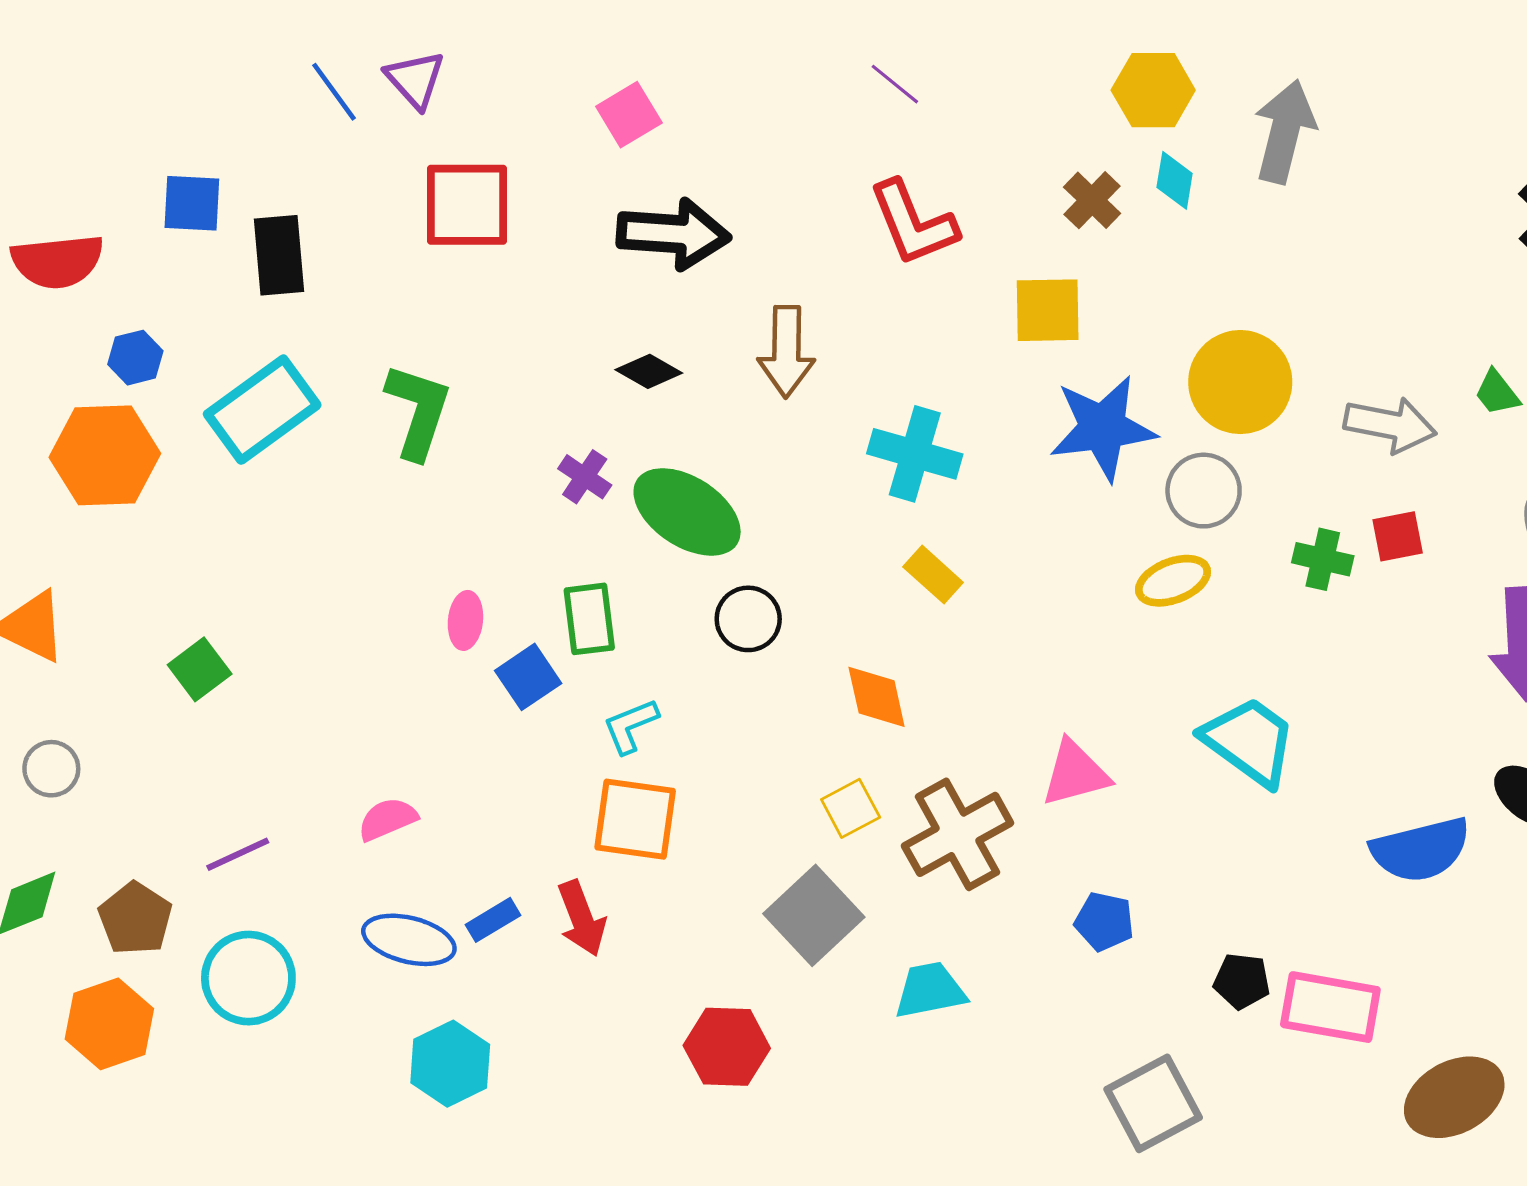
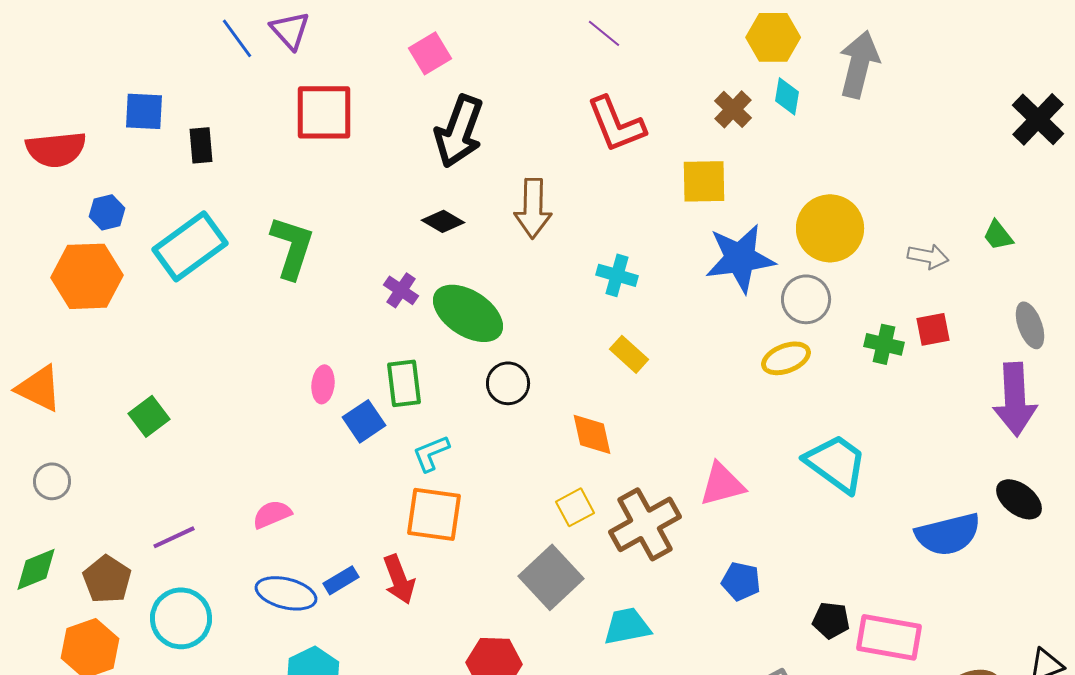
black arrow: (673, 234) -> (459, 131), turned 106
black rectangle: (279, 255) -> (201, 145), size x0.7
gray arrow: (1390, 425) -> (928, 256), size x0.7
cyan cross: (915, 454) -> (617, 275), size x0.7

